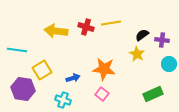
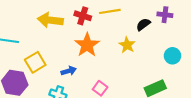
purple cross: (162, 40) -> (165, 15), moved
yellow star: (137, 54) -> (127, 45), moved
orange star: (104, 69) -> (87, 45), moved, turned 30

